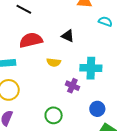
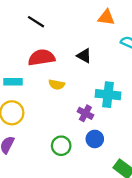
yellow semicircle: (54, 62) -> (57, 85), moved
blue circle: (97, 109) -> (95, 139), moved

